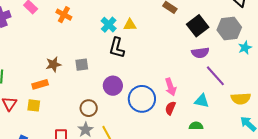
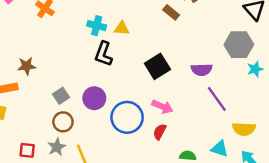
cyan cross: (109, 25) -> (97, 26), turned -35
black square: (198, 26) -> (157, 66), moved
gray square: (82, 65) -> (61, 96), moved, turned -32
pink arrow: (171, 87) -> (162, 107), turned -54
cyan triangle: (202, 101) -> (220, 149), moved

